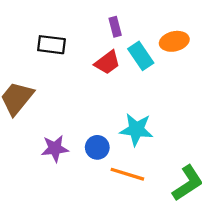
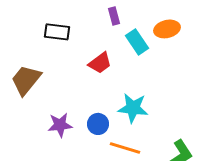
red trapezoid: (107, 63) -> (100, 63), moved

